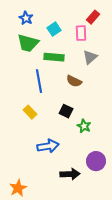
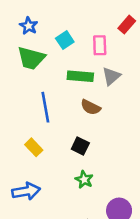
red rectangle: (93, 17) -> (127, 25), moved
green rectangle: (54, 57) -> (80, 76), moved
green star: (84, 126) -> (84, 180), moved
blue arrow: (48, 146) -> (26, 191), moved

